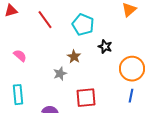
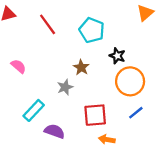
orange circle: (132, 69) -> (130, 81), moved
cyan rectangle: (18, 95) -> (34, 110), moved, turned 48
blue line: (131, 96) -> (136, 113), moved, turned 40

